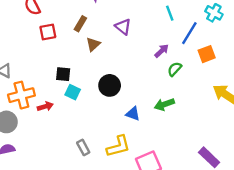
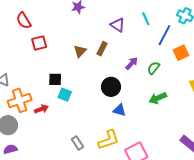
brown rectangle: (80, 24) -> (102, 49), moved
purple triangle: (123, 27) -> (118, 25), moved
purple arrow: (162, 51) -> (132, 63), moved
black circle: (110, 85) -> (111, 87), moved
green arrow: (164, 104) -> (158, 98), moved

